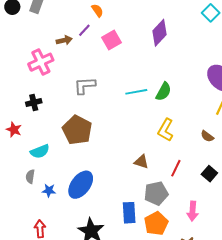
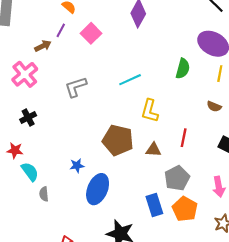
green semicircle: (164, 92) -> (183, 69), moved
brown pentagon: (77, 130) -> (118, 140), moved
yellow L-shape: (166, 130) -> (150, 111), moved
cyan semicircle: (40, 151) -> (30, 172), moved, turned -90
red line: (176, 168) -> (184, 138), moved
blue star: (49, 190) -> (77, 166), moved

